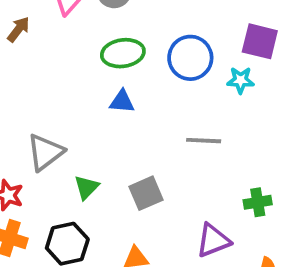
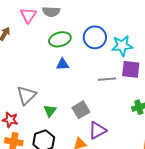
purple square: (260, 41) -> (131, 69), moved
cyan star: (241, 80) -> (122, 46), size x1.5
purple triangle: (213, 241) -> (97, 130), moved

